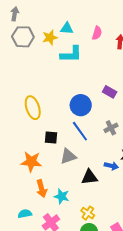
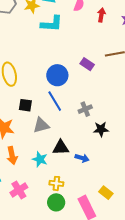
gray cross: (111, 128) -> (85, 109), moved
blue arrow: (111, 166) -> (82, 158), moved
cyan star: (62, 196) -> (40, 159), moved
yellow cross: (88, 213) -> (56, 183), turned -32

